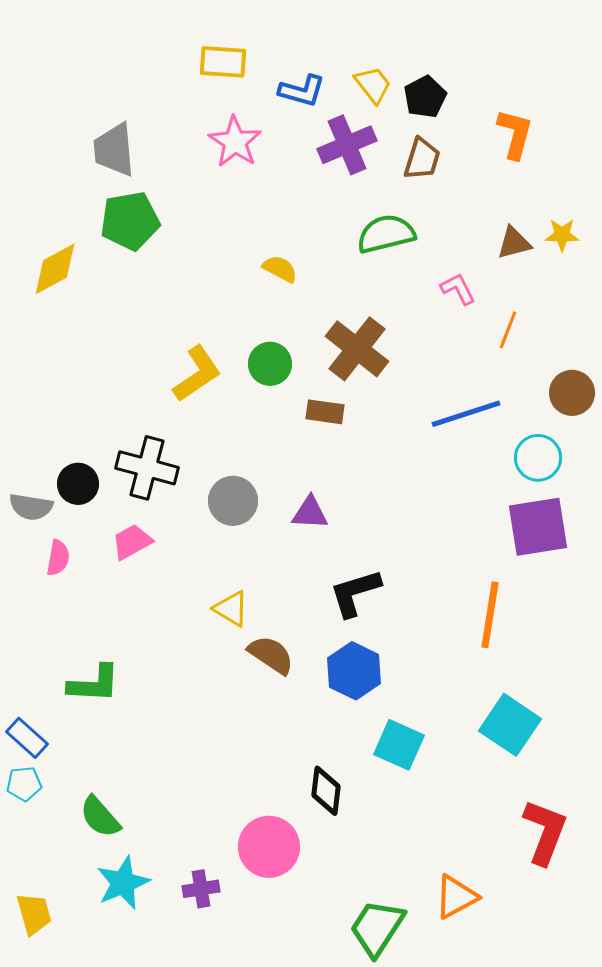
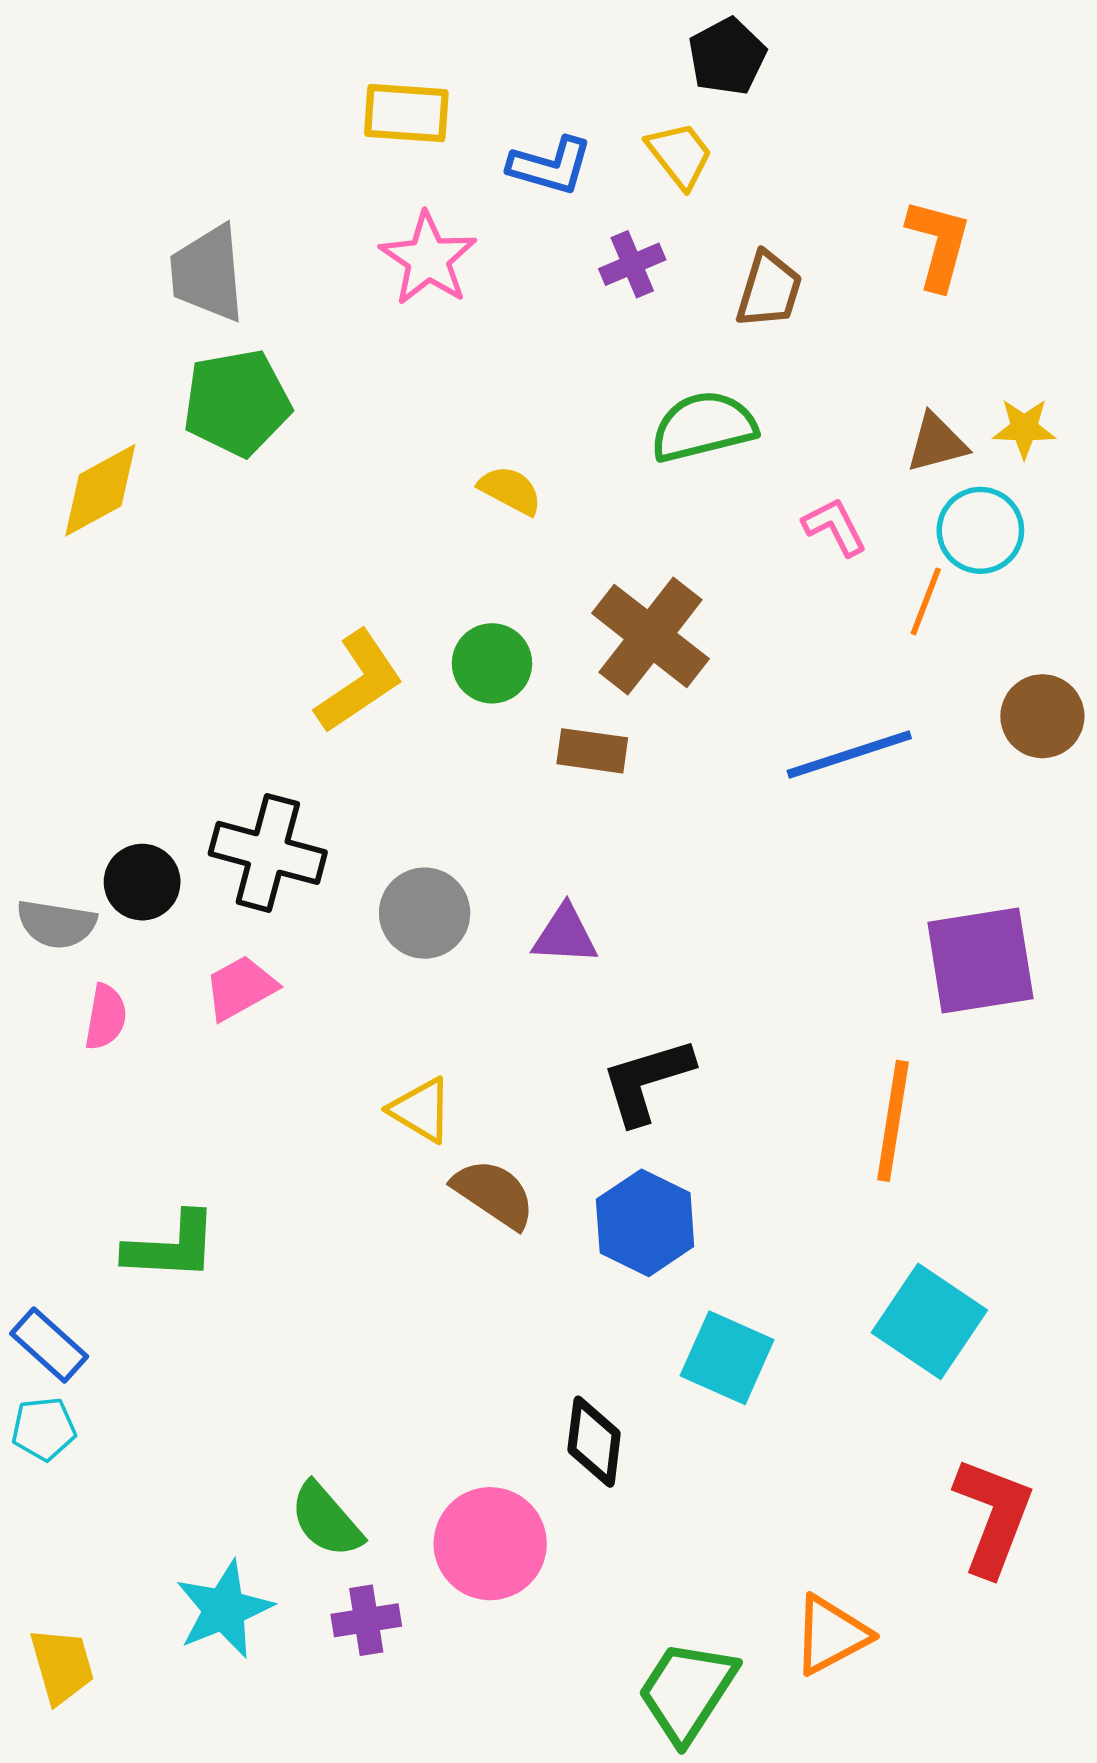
black pentagon: (425, 97) -> (727, 56), moved
purple cross: (347, 145) -> (632, 264), size x0.6
cyan circle: (538, 458) -> (980, 530), moved
green semicircle: (100, 817) -> (326, 1520), moved

